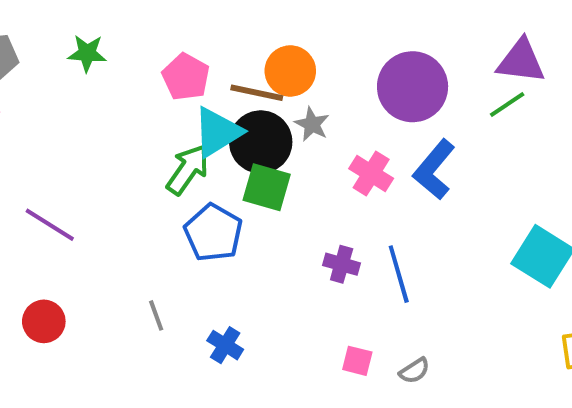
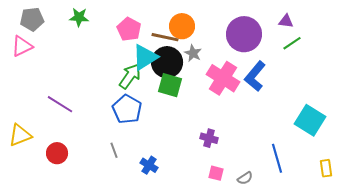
purple triangle: (521, 61) -> (286, 21), moved, size x0.6
pink cross: (371, 174) -> (223, 78), size x1.5
blue pentagon: (213, 233) -> (127, 109), moved
purple cross: (342, 264) -> (209, 138), moved
blue line: (399, 274) -> (277, 158), moved

